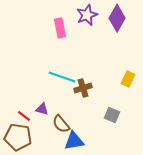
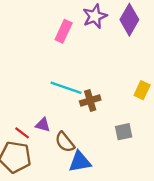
pink rectangle: (60, 28) -> (64, 31), turned 36
gray square: (112, 115) -> (124, 132), turned -35

